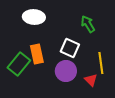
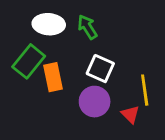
green arrow: (88, 24) -> (87, 27), moved
green rectangle: (19, 64) -> (29, 61), moved

